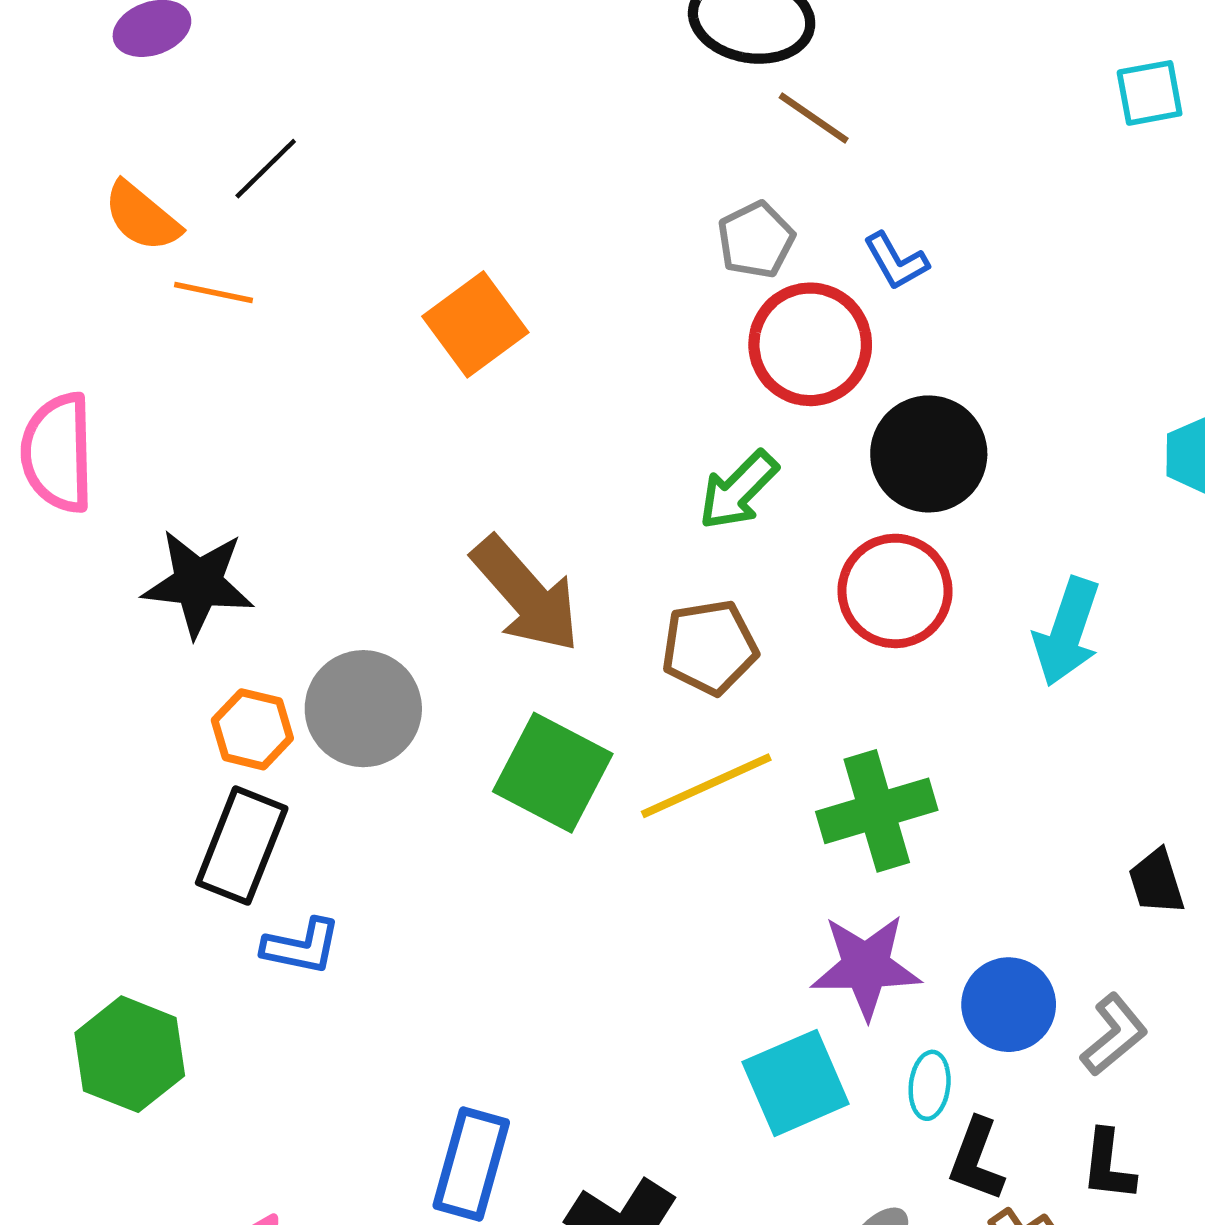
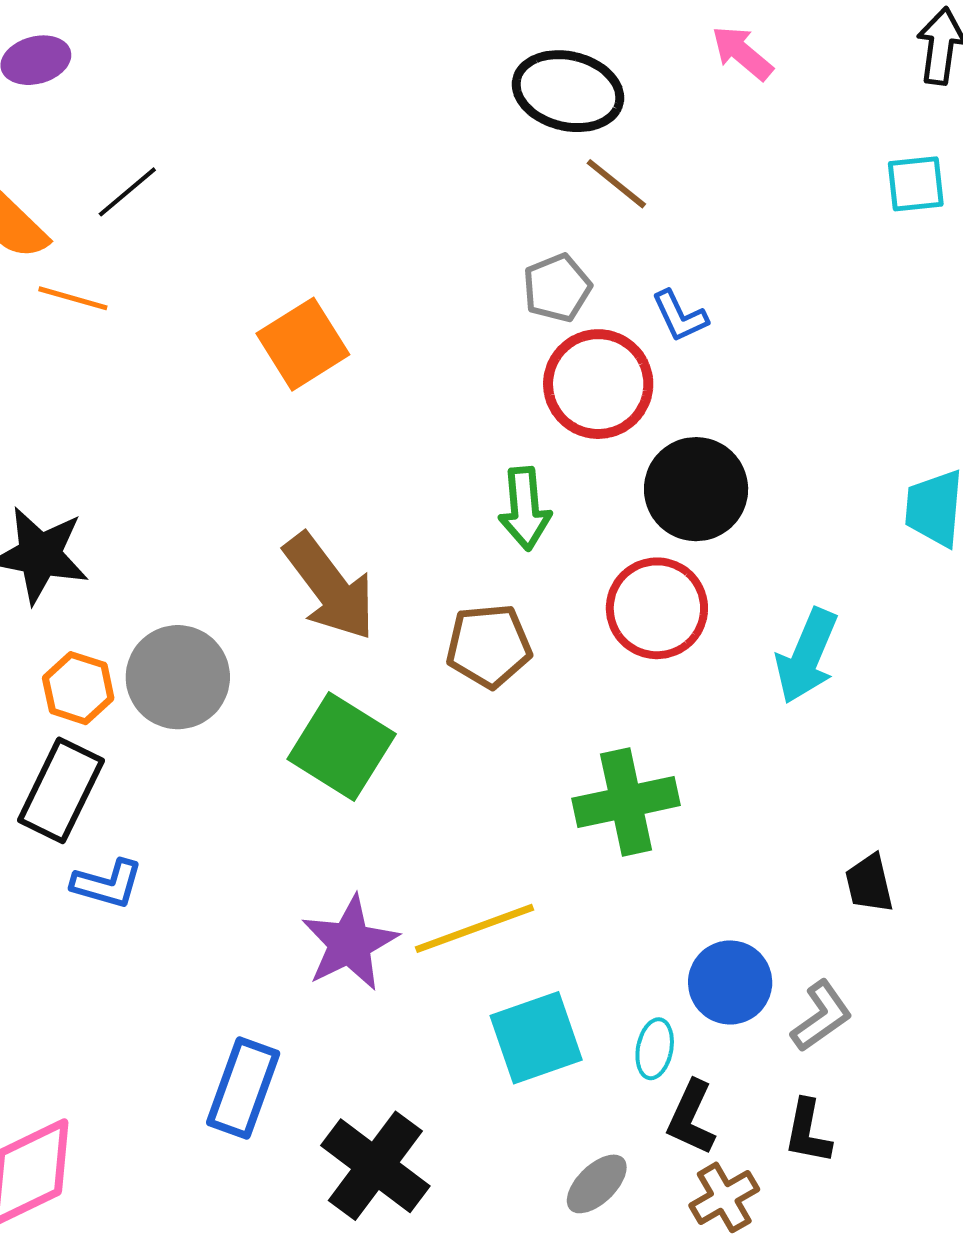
green arrow: (738, 490) -> (525, 508), turned -54
yellow line: (706, 786) -> (475, 928), moved
purple star: (866, 966) -> (350, 943), moved, turned -30

